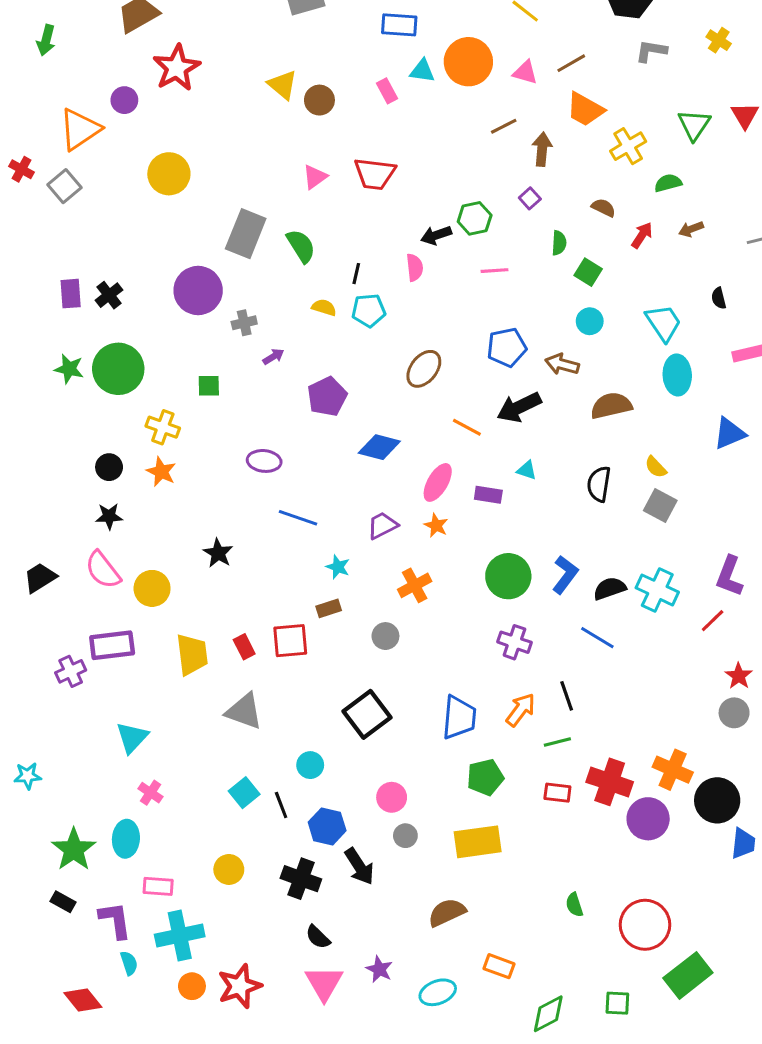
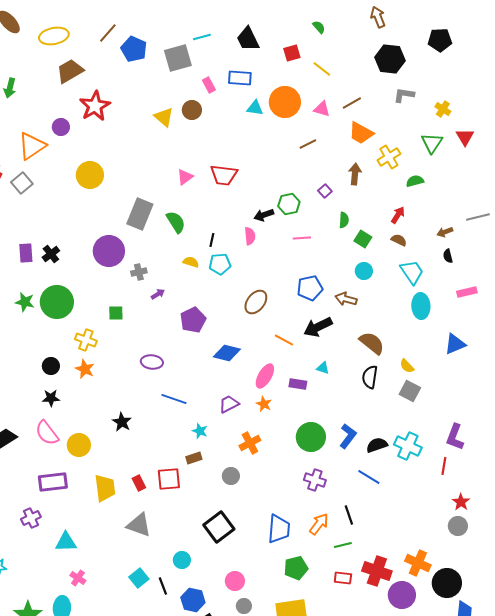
yellow cross: (719, 40) -> (443, 109), moved
pink rectangle: (387, 91) -> (209, 85), moved
brown circle: (319, 100) -> (192, 110), moved
brown arrow: (542, 149) -> (355, 174), moved
brown semicircle: (604, 208) -> (399, 240), moved
brown arrow: (691, 229) -> (445, 232), moved
brown semicircle: (611, 406) -> (372, 343), moved, turned 52
red line: (713, 621) -> (444, 466), turned -36
purple cross: (71, 671) -> (31, 518), moved
cyan triangle: (132, 737) -> (66, 542), turned 45

